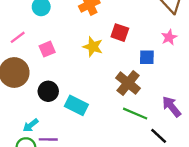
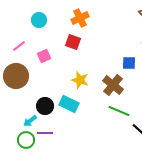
red square: (120, 33) -> (73, 42), moved
yellow star: (93, 47) -> (80, 80), moved
black circle: (48, 91) -> (45, 106), moved

